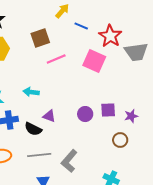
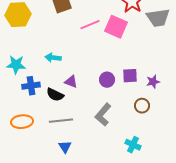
pink line: (56, 59) -> (90, 25), moved
gray L-shape: (69, 161) -> (103, 115), moved

